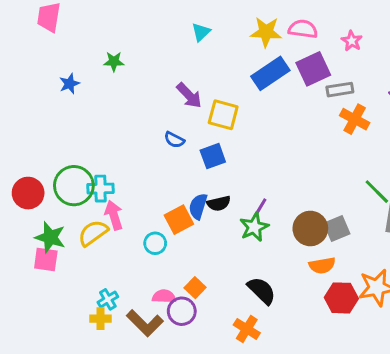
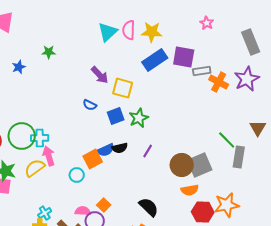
pink semicircle: (303, 29) -> (129, 30), moved, turned -96
cyan triangle: (201, 32) -> (108, 32), size x1.5
pink star: (352, 41) -> (207, 23), moved
purple square: (313, 69) -> (184, 57), turned 35
orange cross: (355, 119) -> (219, 82), moved
blue semicircle: (198, 206) -> (106, 150), turned -132
green star: (254, 227) -> (139, 118), moved
gray square: (337, 228) -> (200, 165), size x1.4

